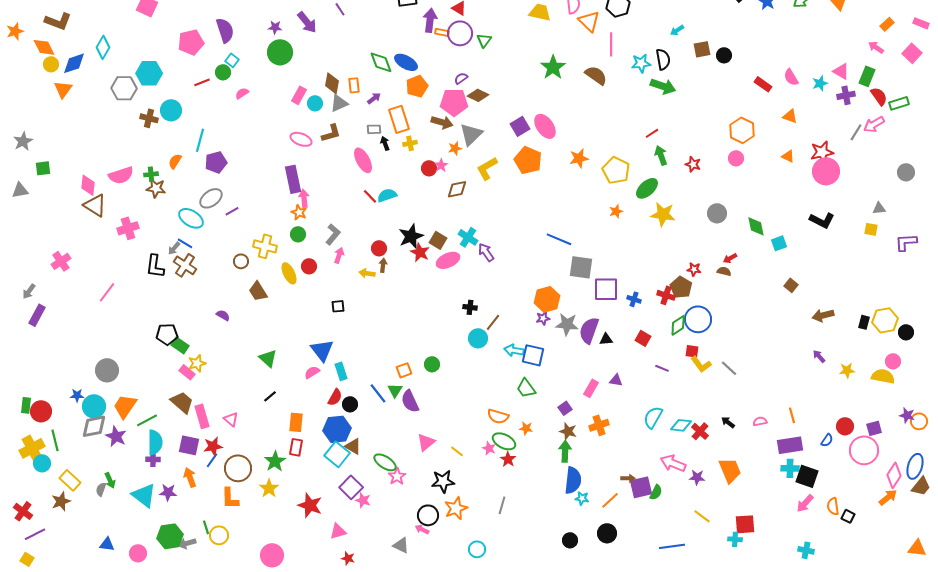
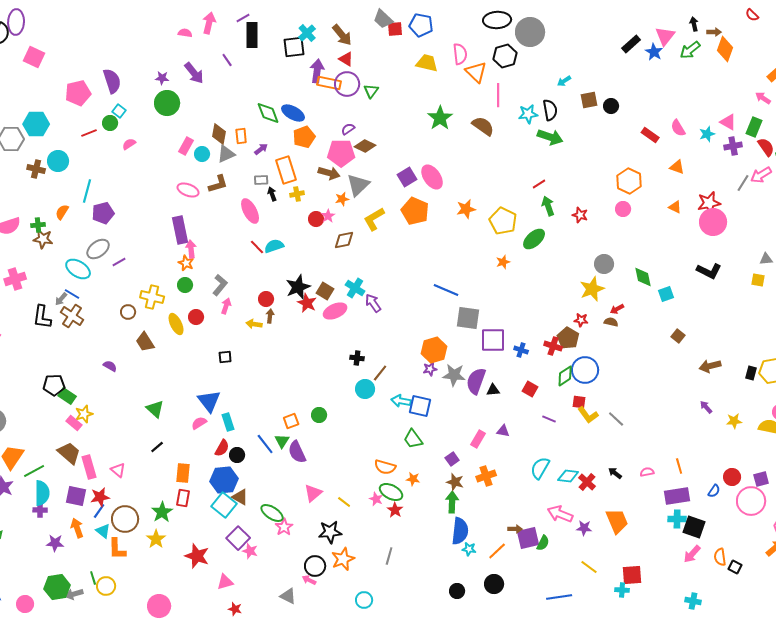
orange rectangle: (442, 32) -> (329, 83), size x1.6
yellow star: (663, 214) -> (592, 289), moved, turned -30
cyan triangle: (144, 495) -> (103, 531), moved, size x0.6

